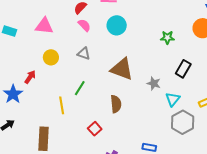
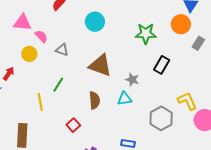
pink semicircle: (84, 25) -> (41, 36), moved
green star: (167, 37) -> (146, 34), size x1.5
cyan triangle: (173, 99) -> (125, 99), moved, turned 42

